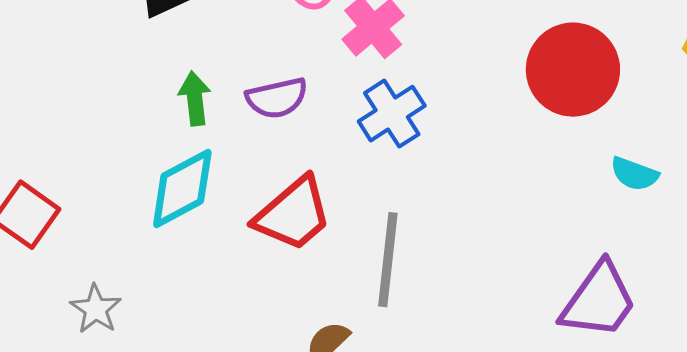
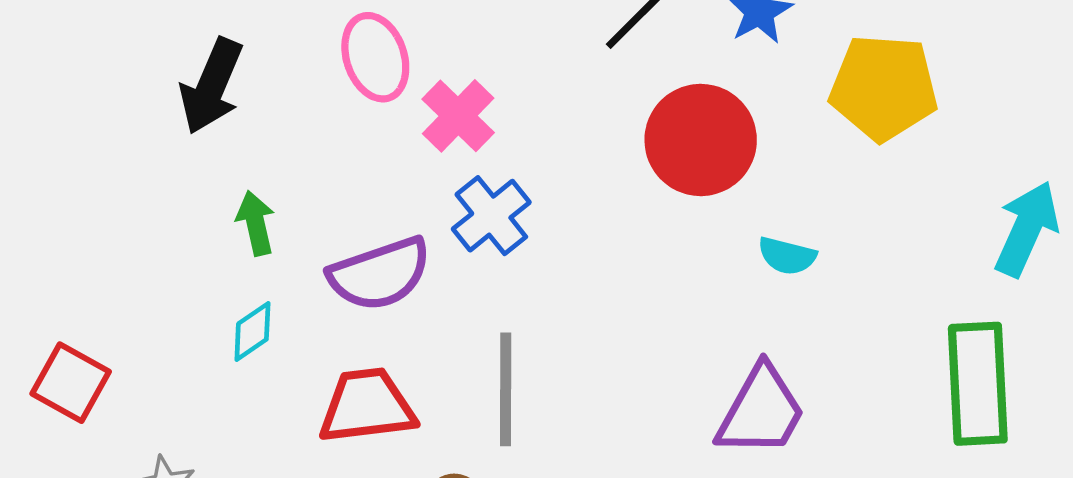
purple semicircle: (277, 98) -> (380, 274), moved, size x1.4
cyan diamond: (182, 188) -> (252, 331), size x0.6
red trapezoid: (293, 214) -> (367, 406), moved, turned -140

